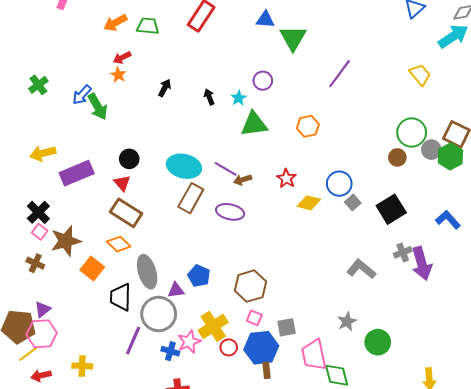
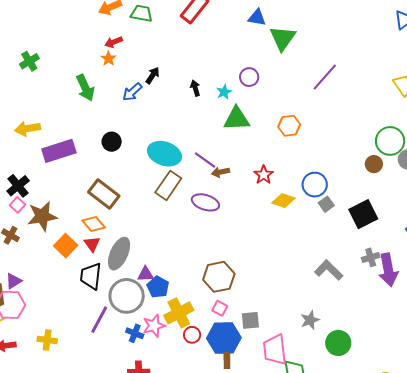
blue arrow: (82, 95) -> (132, 92), moved
red triangle: (122, 183) -> (92, 244), moved
gray ellipse: (147, 272) -> (119, 254), turned 36
blue pentagon: (199, 276) -> (158, 287), moved

